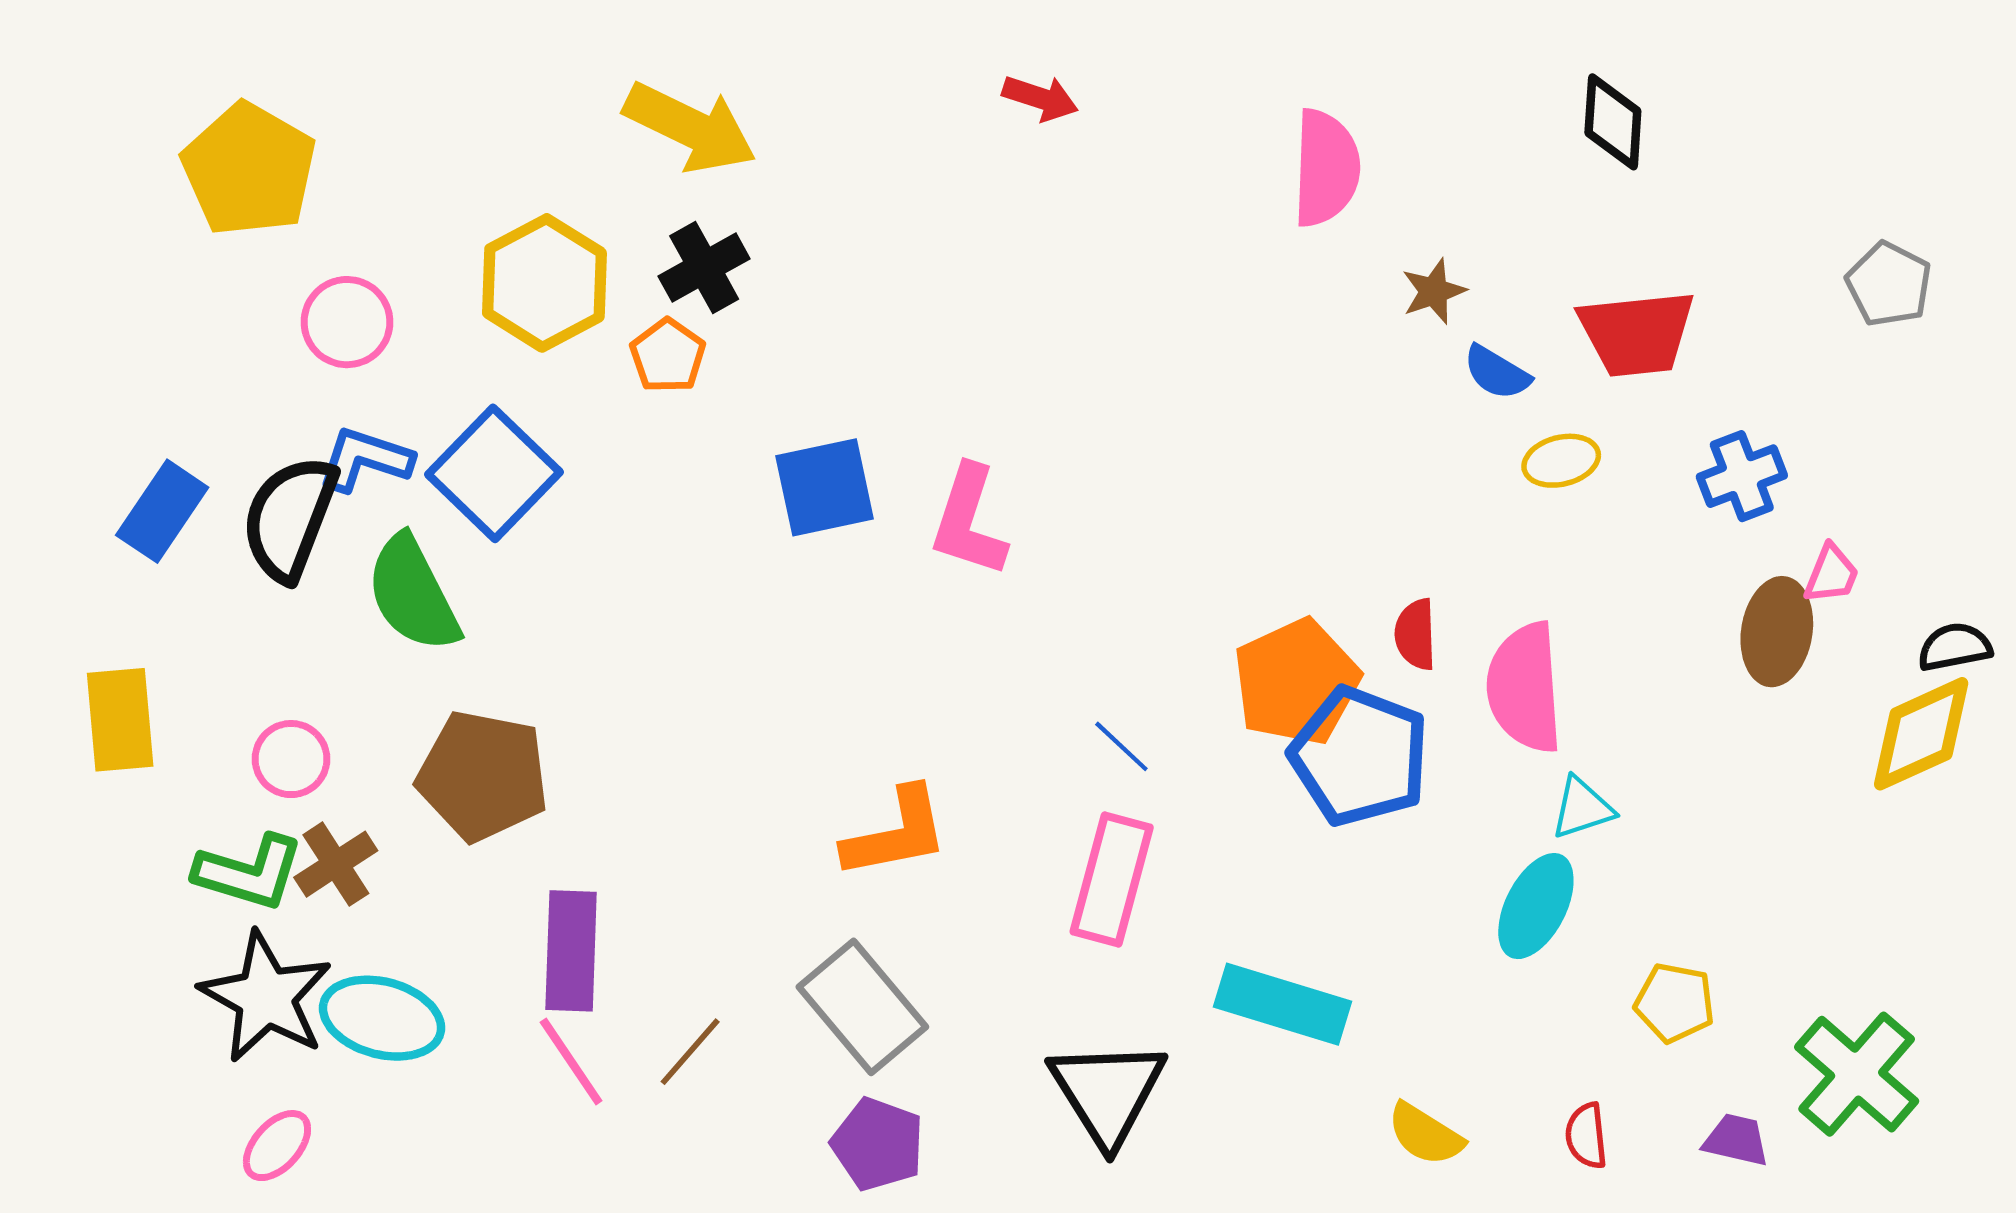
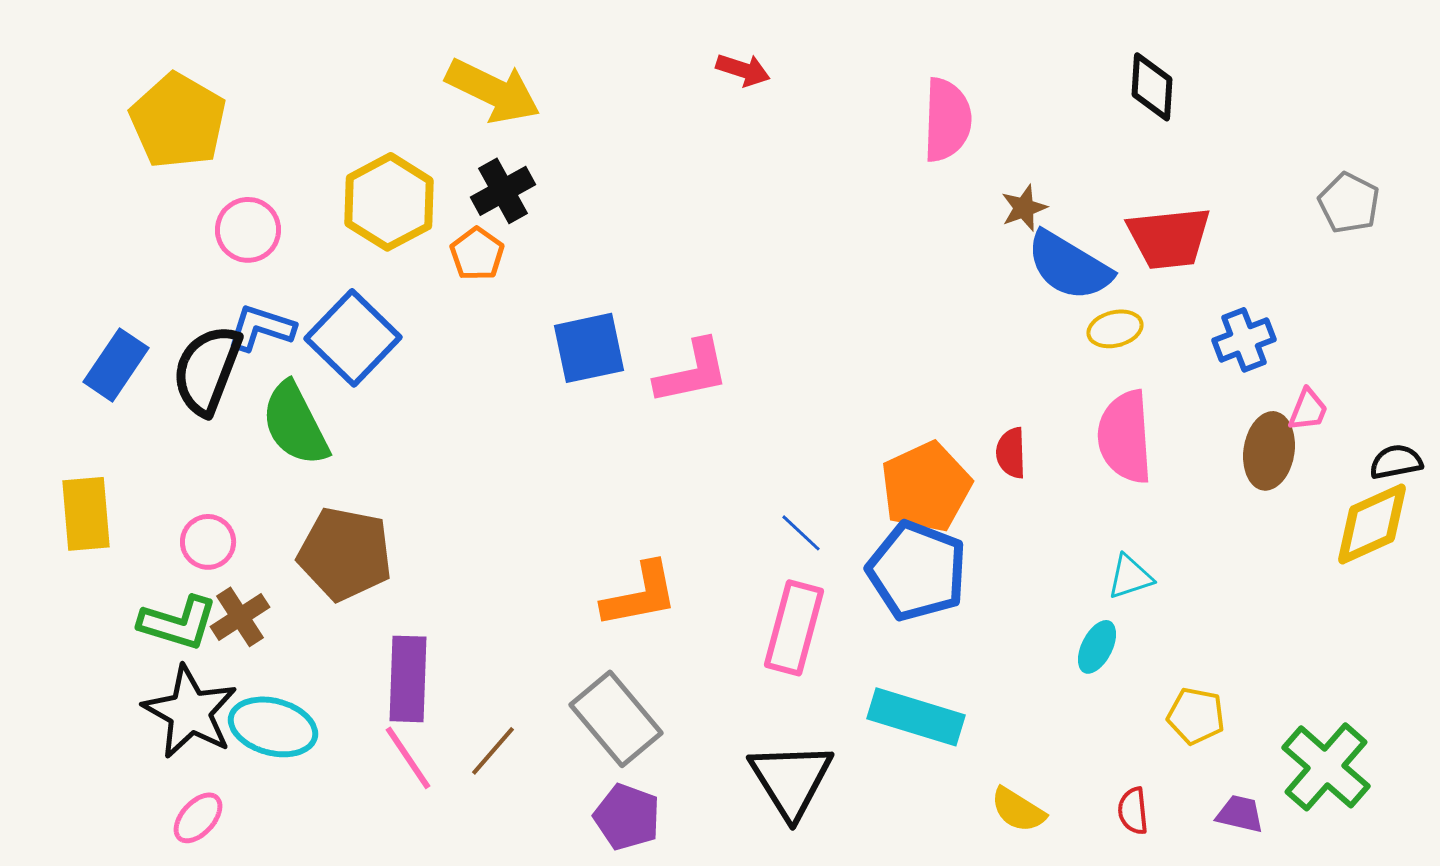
blue semicircle: (1497, 373) -> (1069, 266), size x1.8
pink L-shape: (969, 521) -> (692, 372), turned -120
pink semicircle: (1525, 688) -> (1125, 437), moved
blue pentagon: (1360, 756) -> (917, 571), moved
cyan ellipse: (1536, 906) -> (1097, 647), size x0.7

